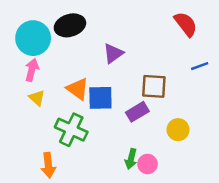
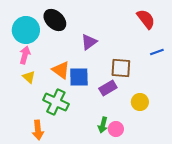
black ellipse: (70, 25) -> (55, 20), turned 60

